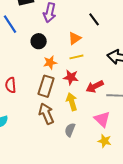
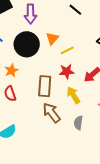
orange triangle: (75, 38) -> (52, 38), moved
black circle: (39, 41) -> (27, 44), size x1.6
orange star: (50, 63) -> (11, 70), moved

